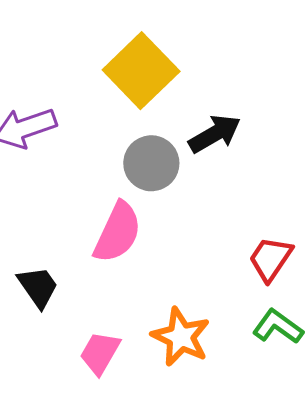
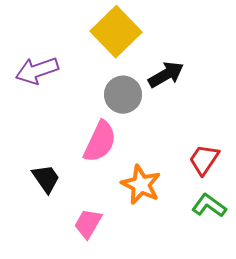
orange star: (181, 337) -> (141, 185), moved

